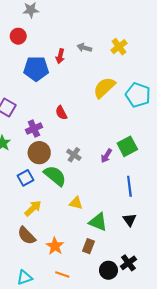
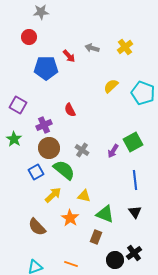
red arrow: (60, 56) -> (69, 56), turned -56
yellow semicircle: (104, 88) -> (111, 86), size x0.7
yellow arrow: (33, 208) -> (53, 195), moved
orange star: (55, 246) -> (70, 218), moved

